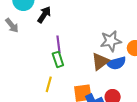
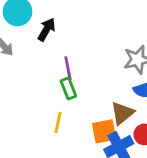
brown triangle: (100, 61) -> (122, 113), moved

